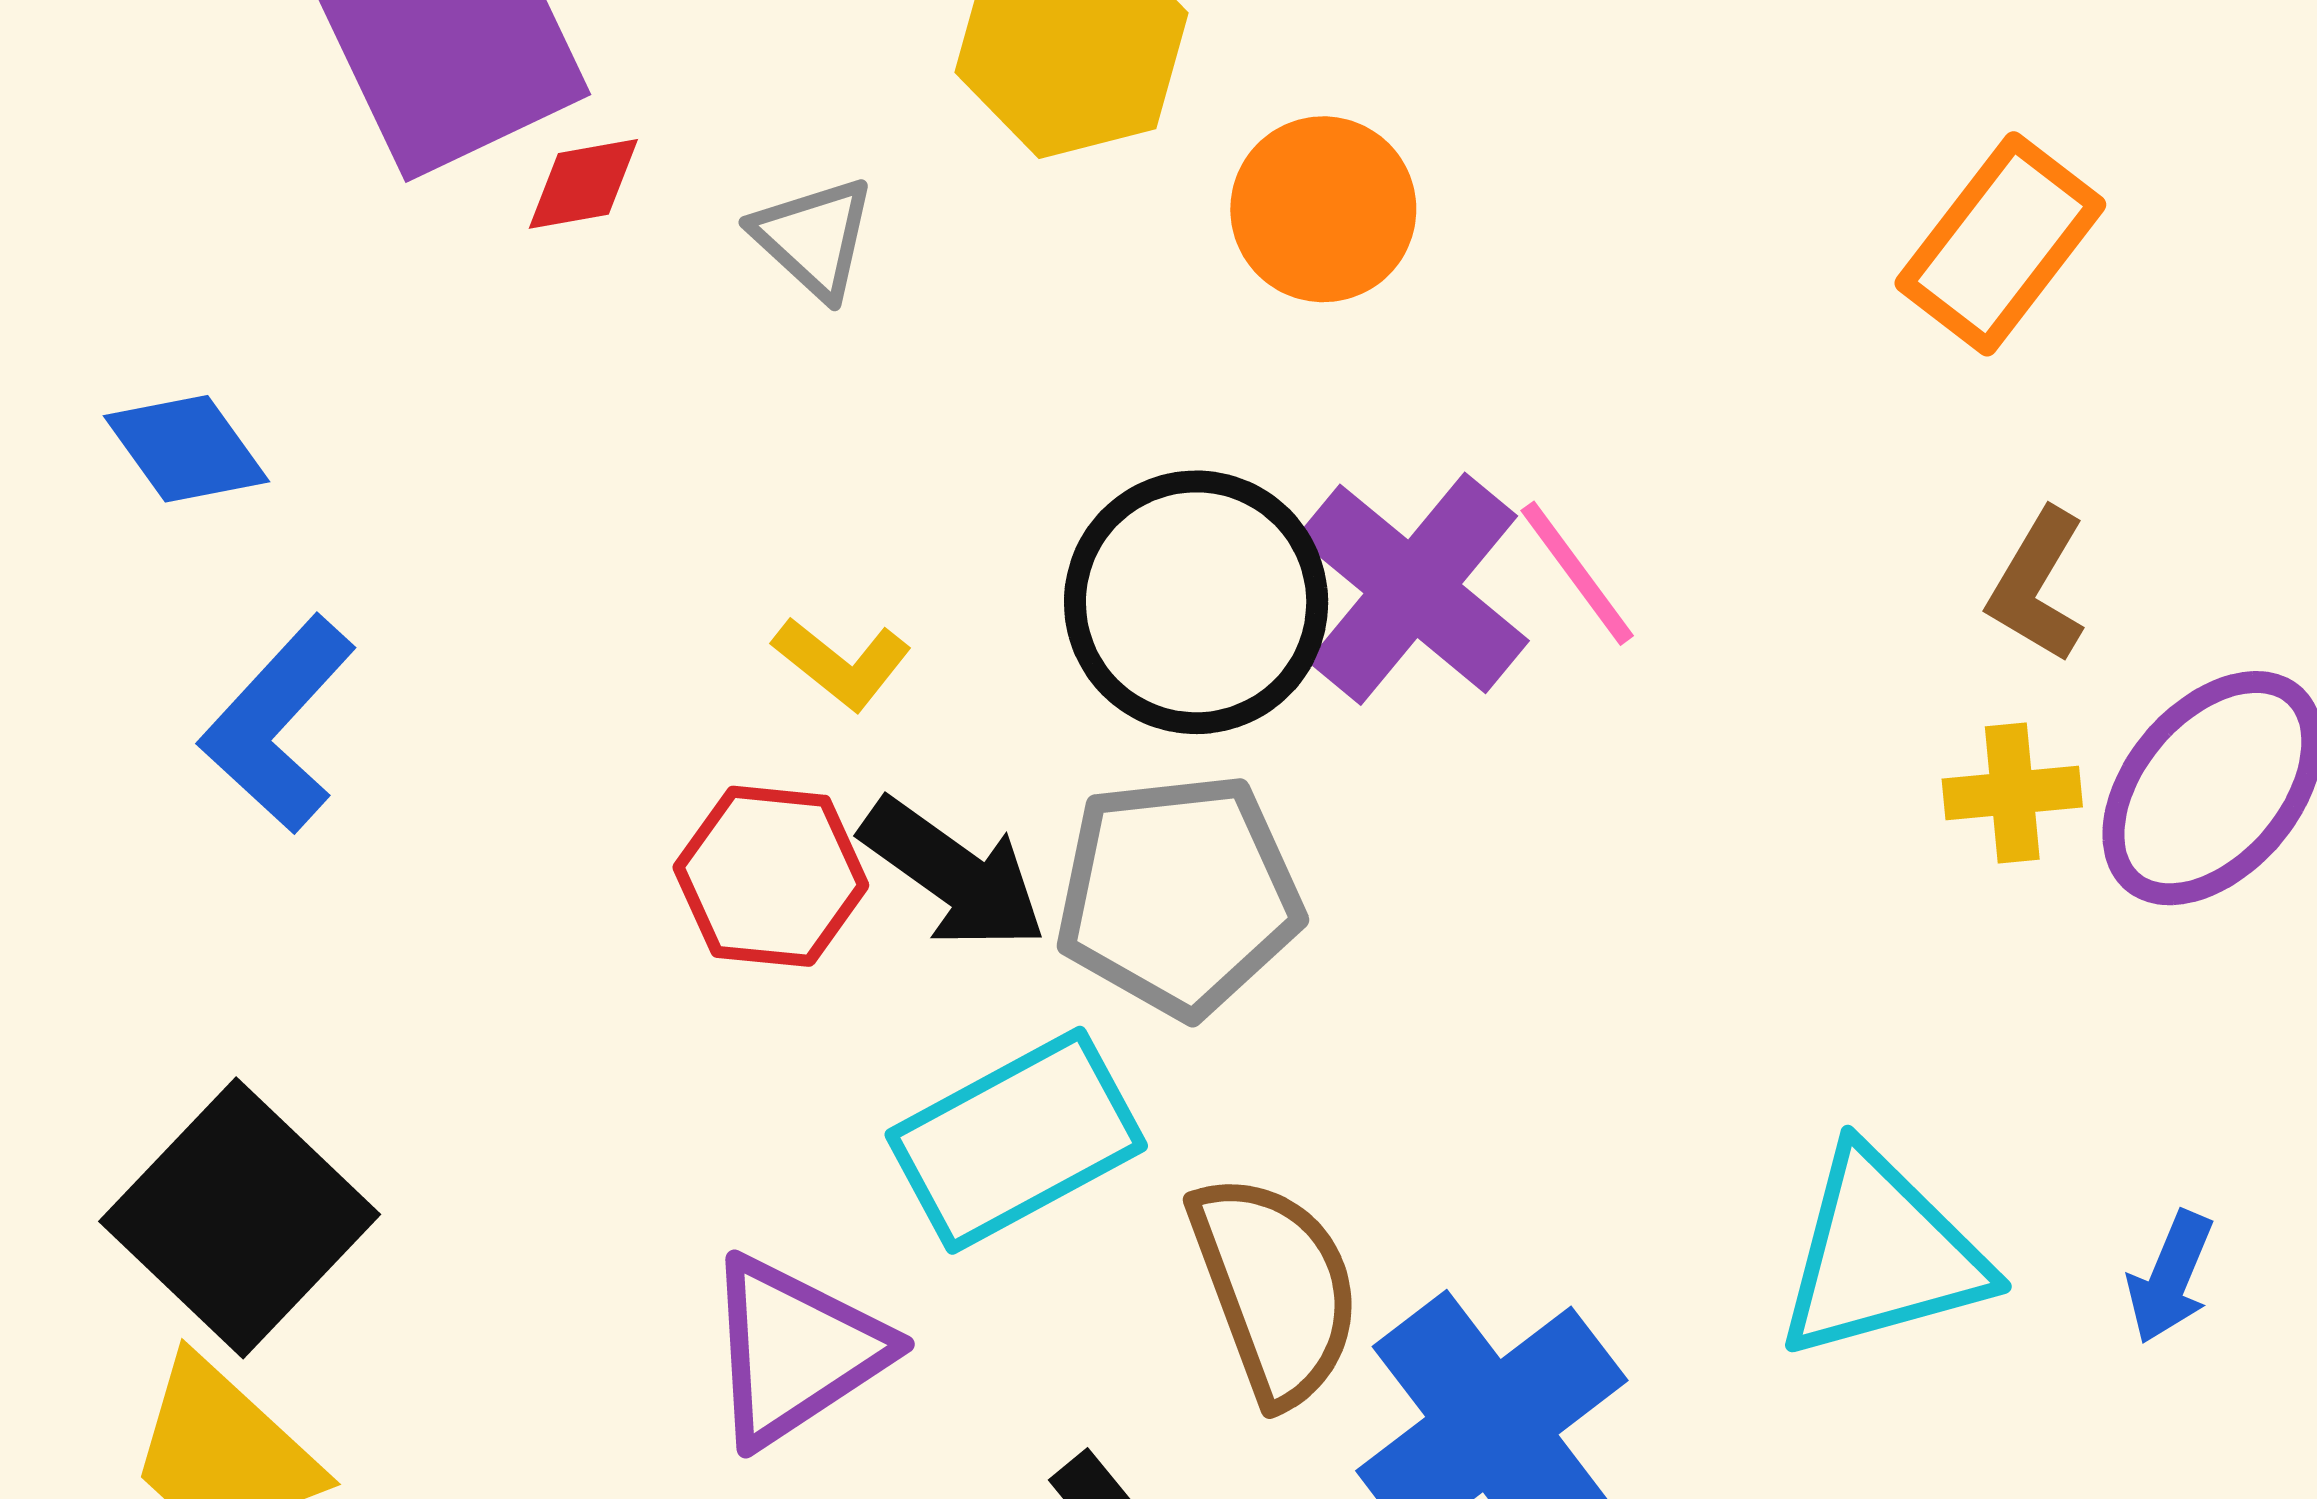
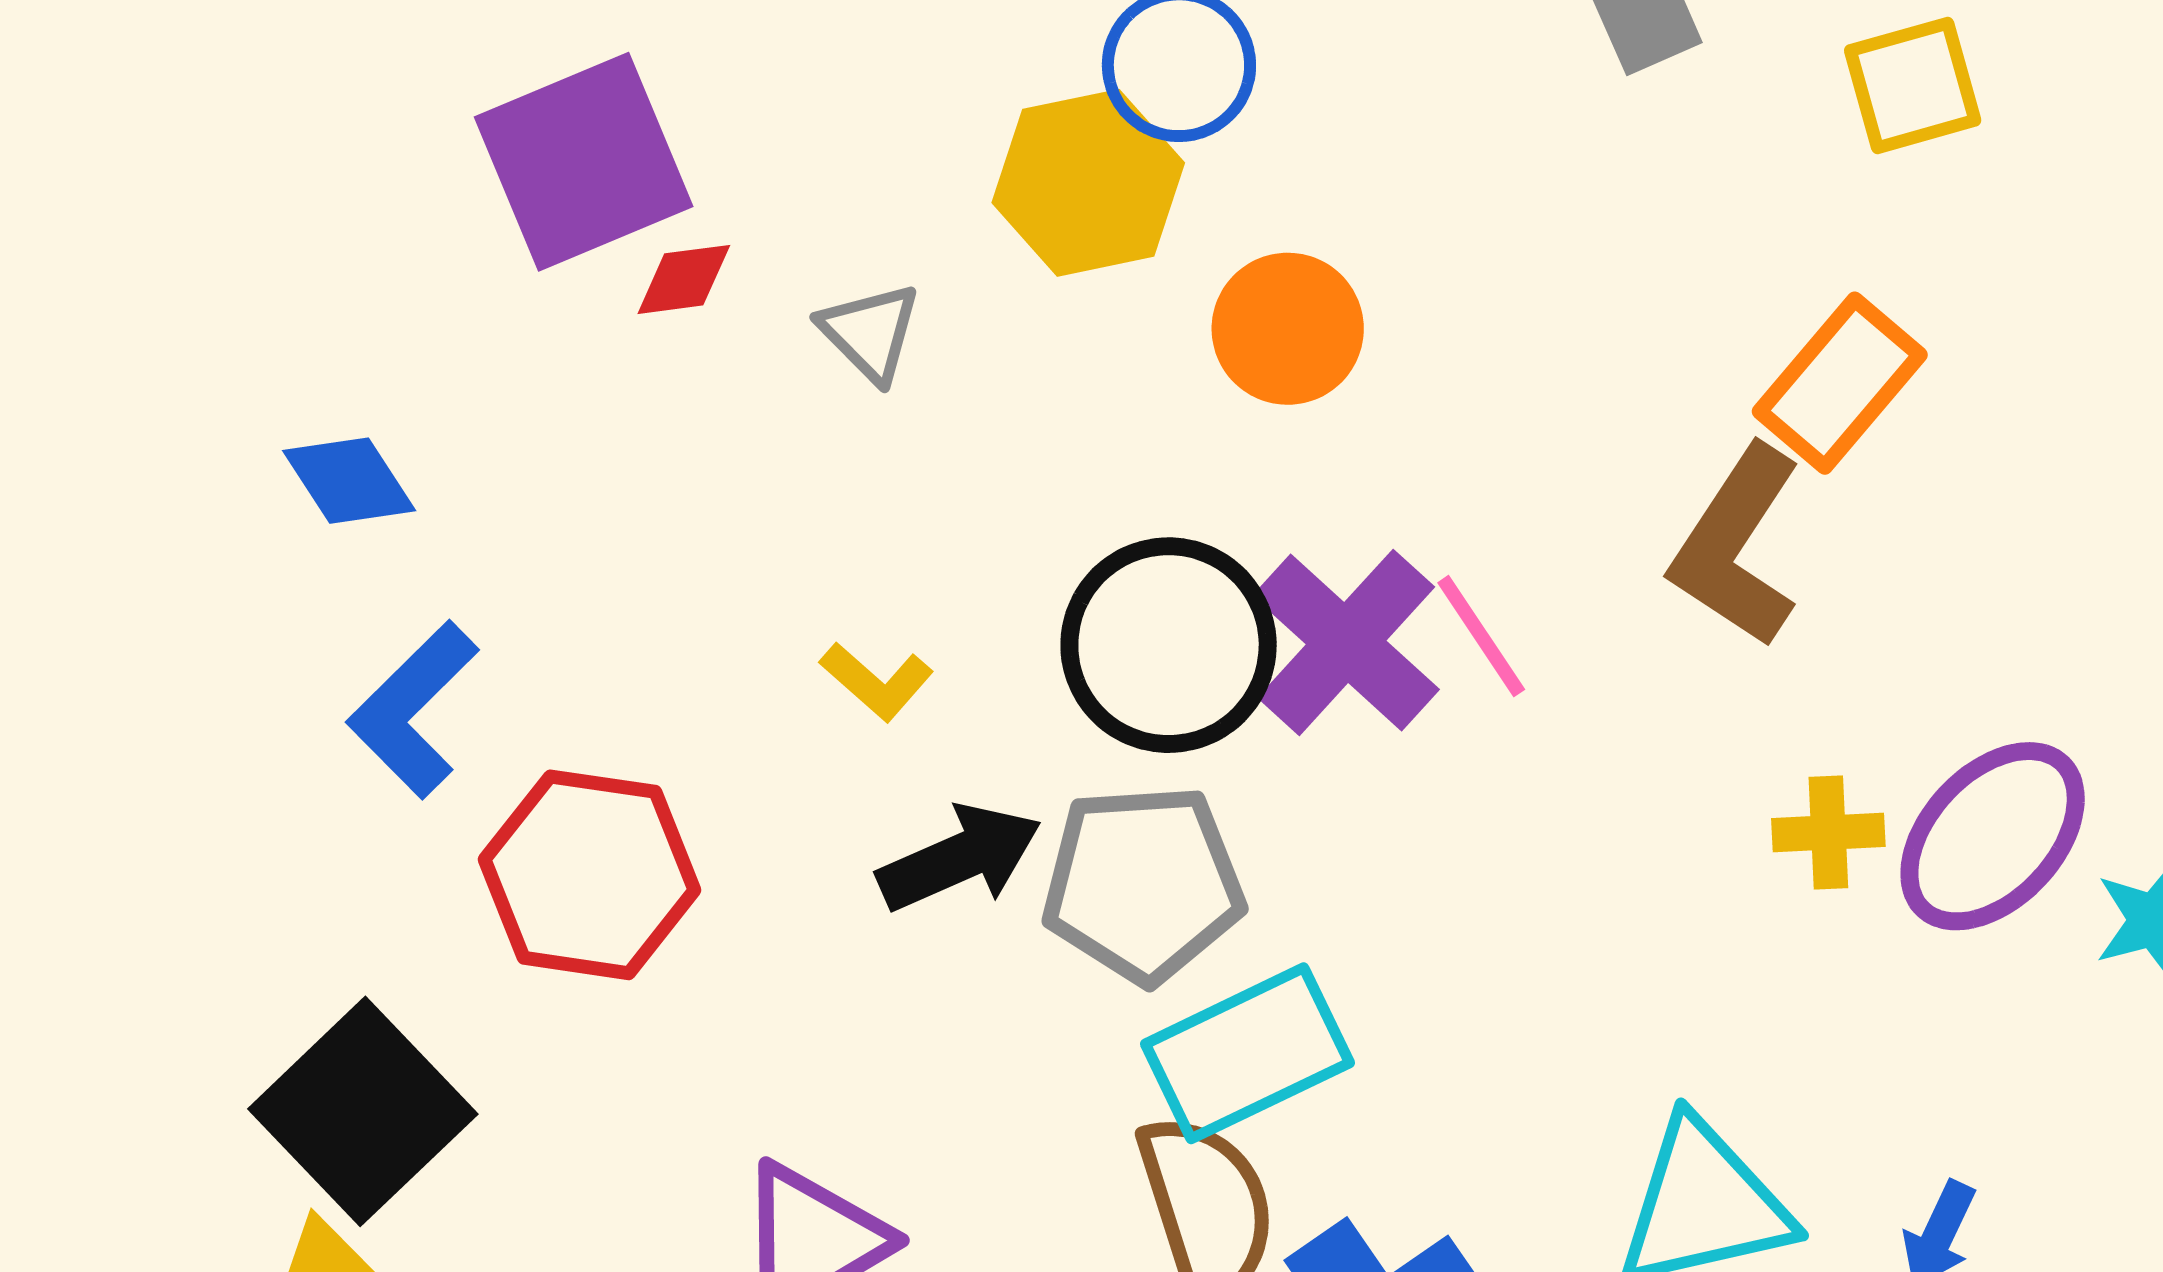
brown L-shape: (2037, 586) -> (1737, 546), moved, size x1.6
black arrow: (953, 874) -> (960, 858), turned -62
red hexagon: (771, 876) -> (589, 875), moved, size x1.4
cyan rectangle: (1016, 1140) -> (1247, 1053), moved

